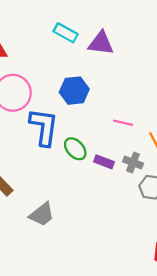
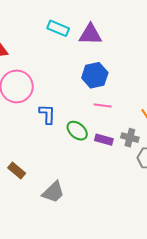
blue hexagon: (74, 91) -> (95, 75), moved
pink line: (123, 123) -> (103, 105), moved
blue L-shape: (44, 127) -> (47, 114), size x0.6

